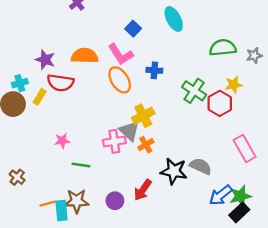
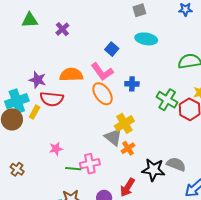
cyan ellipse: (174, 19) -> (146, 39), turned -50
cyan cross: (20, 83) -> (17, 101), size x1.6
pink cross: (114, 141) -> (90, 164), moved
brown cross: (17, 177) -> (17, 169), moved

